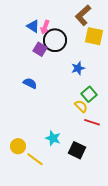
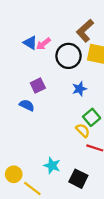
pink arrow: (45, 27) -> (43, 44), turned 32
black circle: (55, 40) -> (69, 56), moved
purple square: (40, 49) -> (38, 85), moved, turned 32

